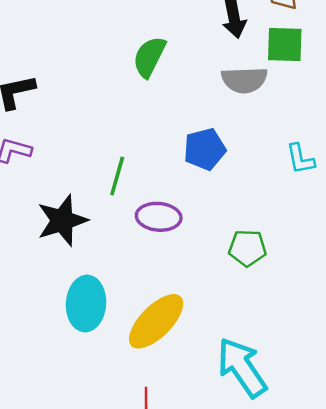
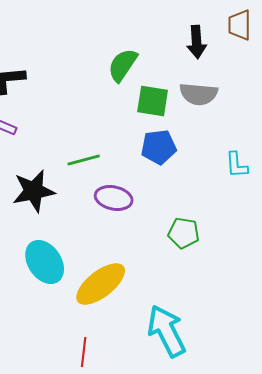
green square: (285, 45) -> (153, 101), moved
green line: (117, 176) -> (84, 160), turned 52
cyan ellipse: (86, 304) -> (45, 262), turned -45

